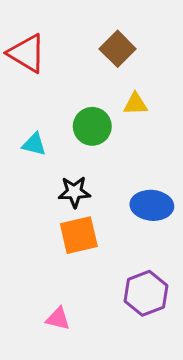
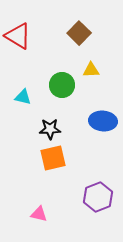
blue ellipse: (152, 205) -> (103, 121), moved

